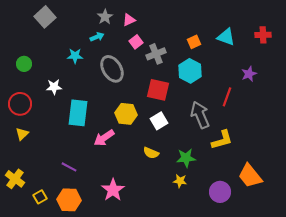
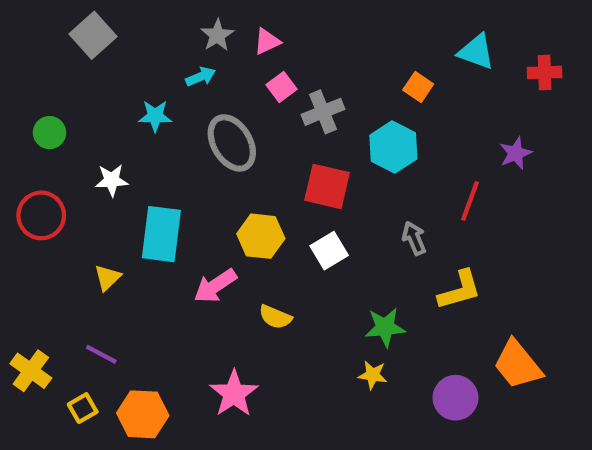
cyan triangle: (226, 37) -> (476, 52), moved
orange square: (194, 42) -> (418, 87), moved, turned -32
gray arrow: (200, 115) -> (414, 238), size x0.6
yellow triangle: (22, 134) -> (108, 278), moved
yellow semicircle: (151, 153) -> (275, 317), moved
purple line: (69, 167) -> (101, 354), moved

